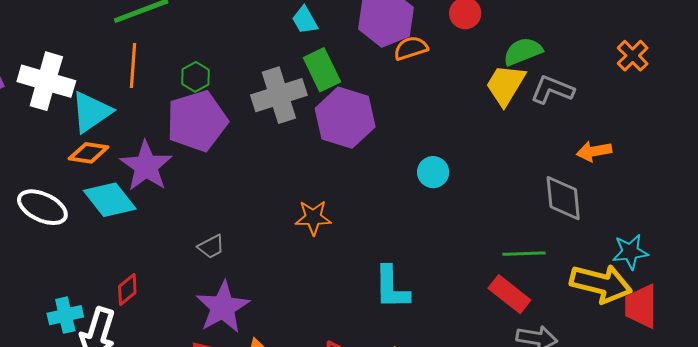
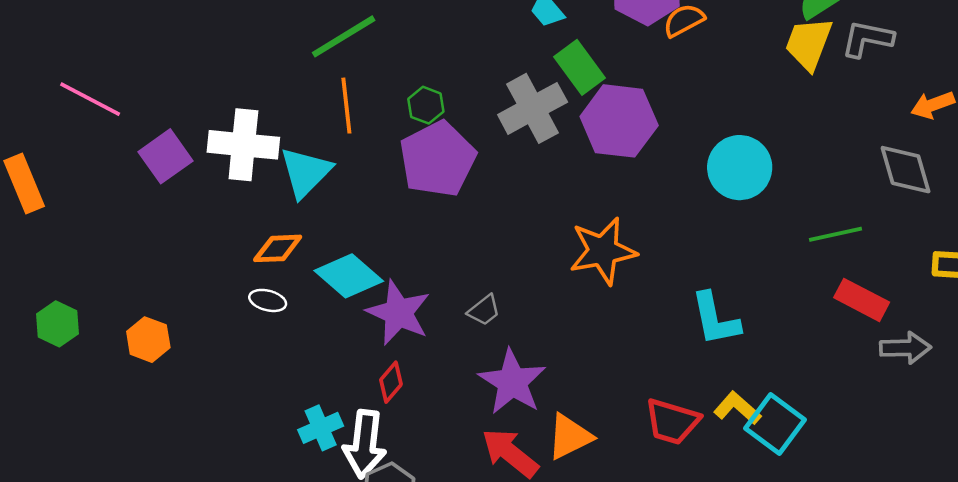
orange diamond: (89, 153) -> (278, 248), moved
purple star: (146, 166) -> (398, 313), moved
cyan circle: (433, 172) -> (740, 168), size x1.6
white ellipse: (42, 207) -> (268, 300), size x0.6
orange star: (313, 218) -> (603, 251), size x1.5
green line: (524, 254) -> (835, 234), moved

